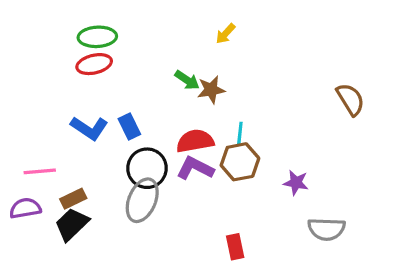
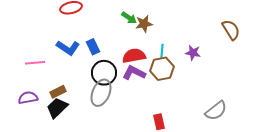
pink line: (40, 171) -> (35, 63), moved
purple star: (296, 183) -> (193, 53), moved
gray semicircle: (326, 229) -> (216, 111), turned -40

